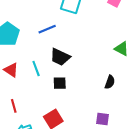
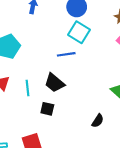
blue line: (47, 29) -> (66, 54), moved

